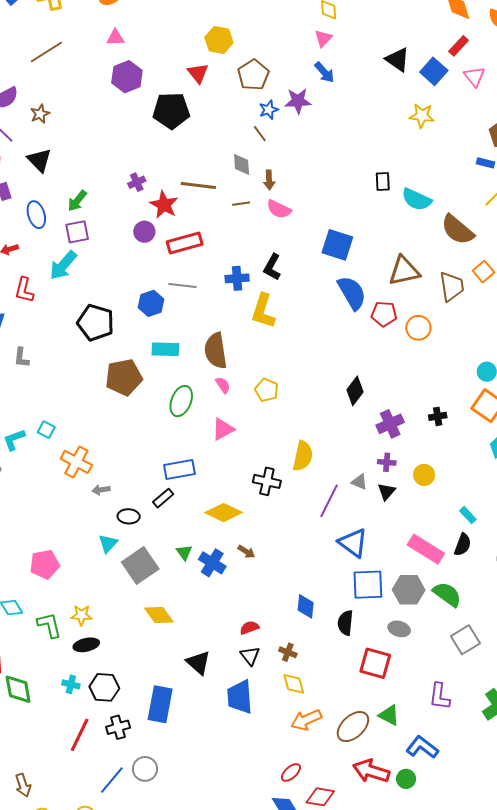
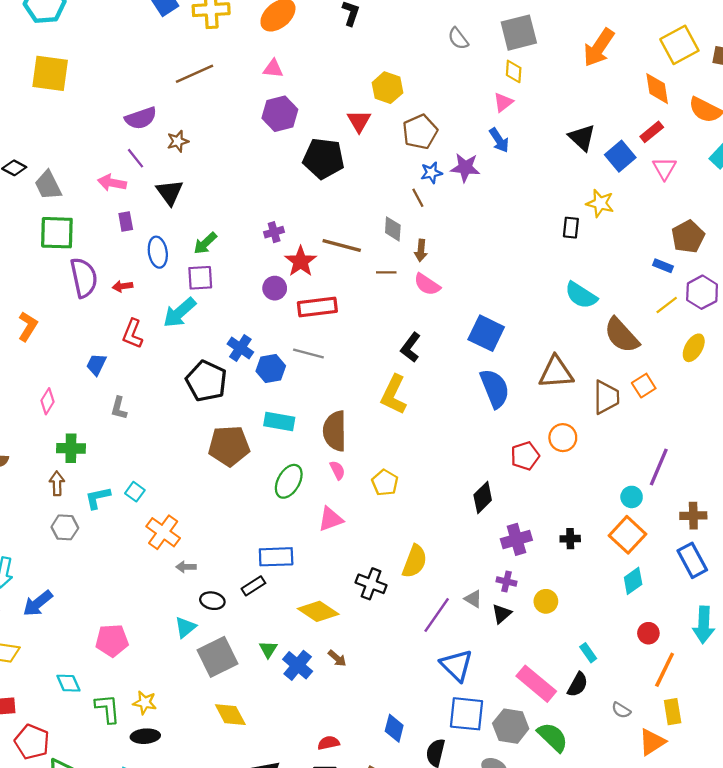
black rectangle: (383, 181) -> (571, 228), moved
blue cross: (237, 278) -> (240, 348), moved, turned 30
red pentagon: (384, 314) -> (525, 456), moved, turned -30

